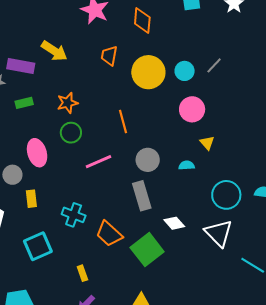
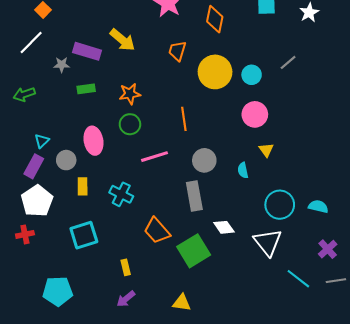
gray line: (214, 65) -> (288, 62), moved
cyan semicircle: (187, 165) -> (243, 170), turned -105
cyan cross: (74, 215) -> (121, 194), moved

